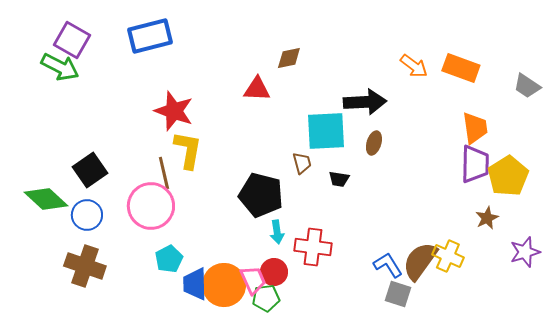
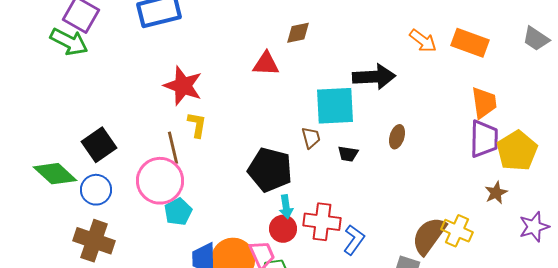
gray trapezoid: (527, 86) -> (536, 39), moved
brown ellipse: (374, 143) -> (397, 137), moved
yellow L-shape: (188, 150) -> (197, 125), size x0.7
cyan pentagon: (169, 259) -> (178, 212), moved
blue L-shape: (388, 265) -> (354, 240), moved, turned 68
red circle: (274, 272) -> (283, 229), moved

